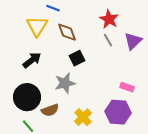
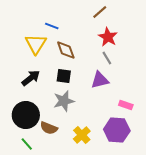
purple triangle: (133, 41) -> (100, 80), moved, turned 30
black square: (77, 58) -> (64, 76), moved, turned 35
brown semicircle: (50, 110) -> (49, 128), turned 42

